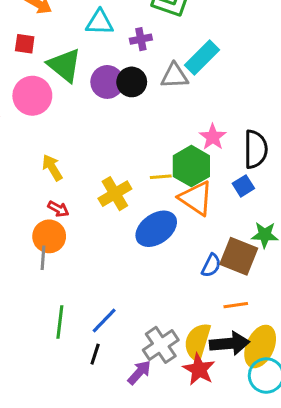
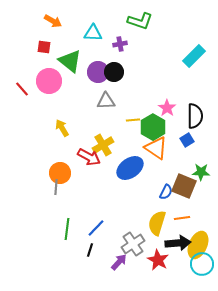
cyan rectangle: (202, 58) -> (194, 56), moved
gray triangle: (175, 76) -> (106, 101), moved
yellow line: (161, 177) -> (133, 120), moved
red arrow: (58, 209) -> (89, 157), moved, size x1.6
yellow semicircle: (197, 342) -> (157, 223), moved

